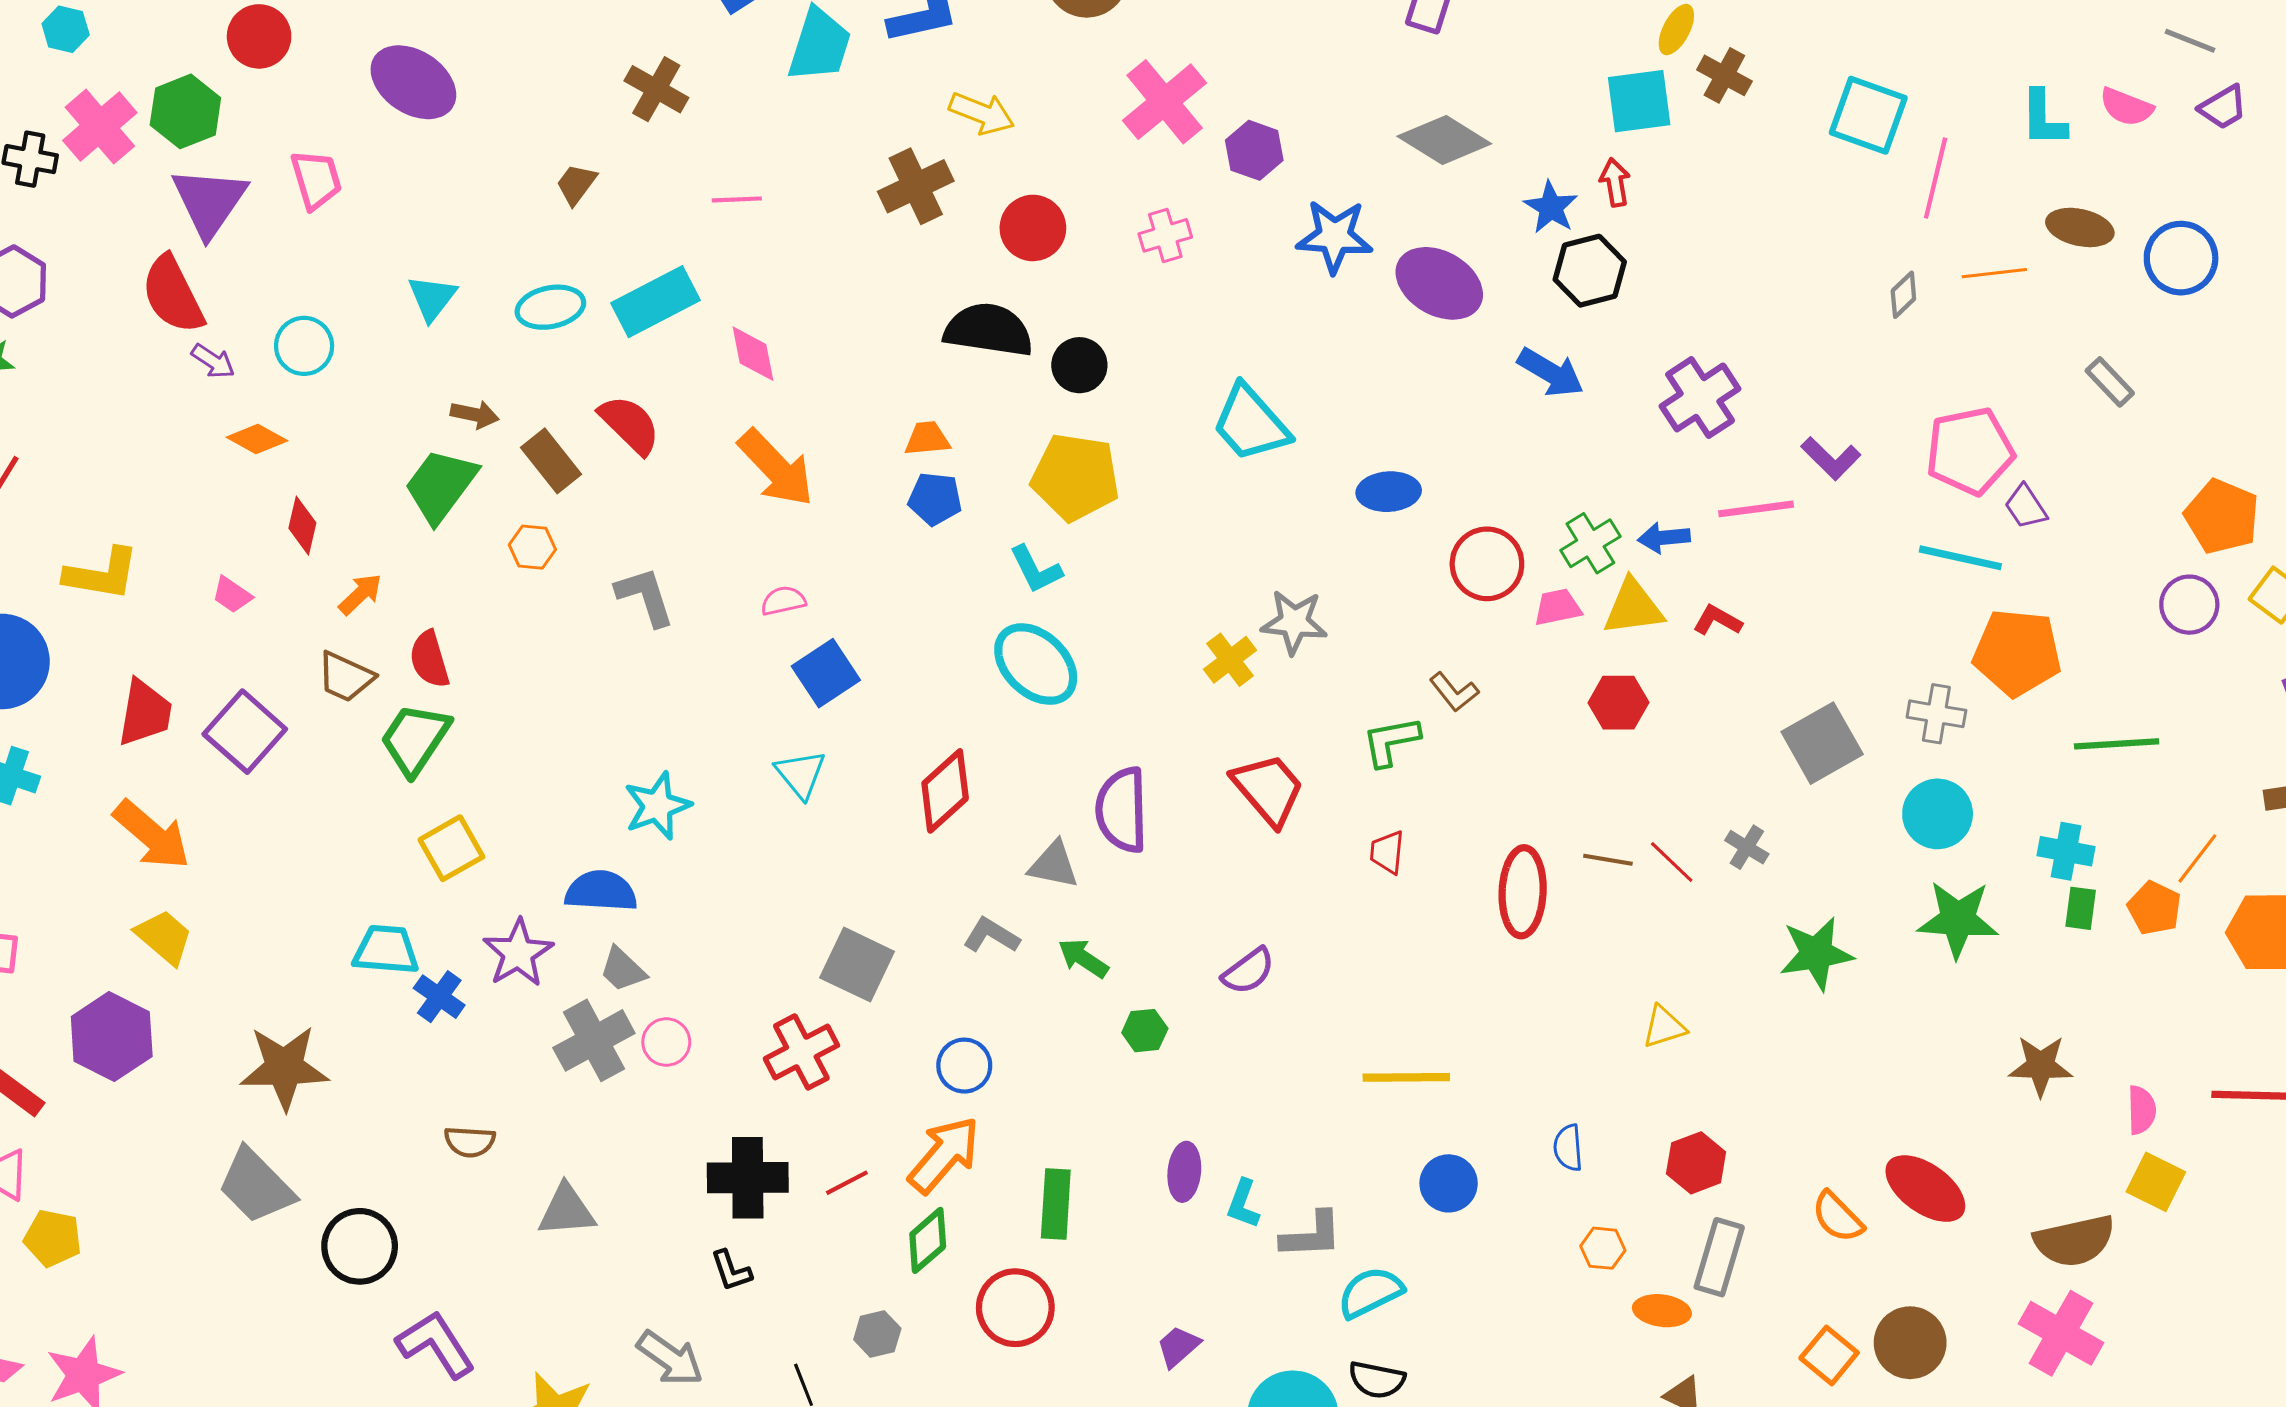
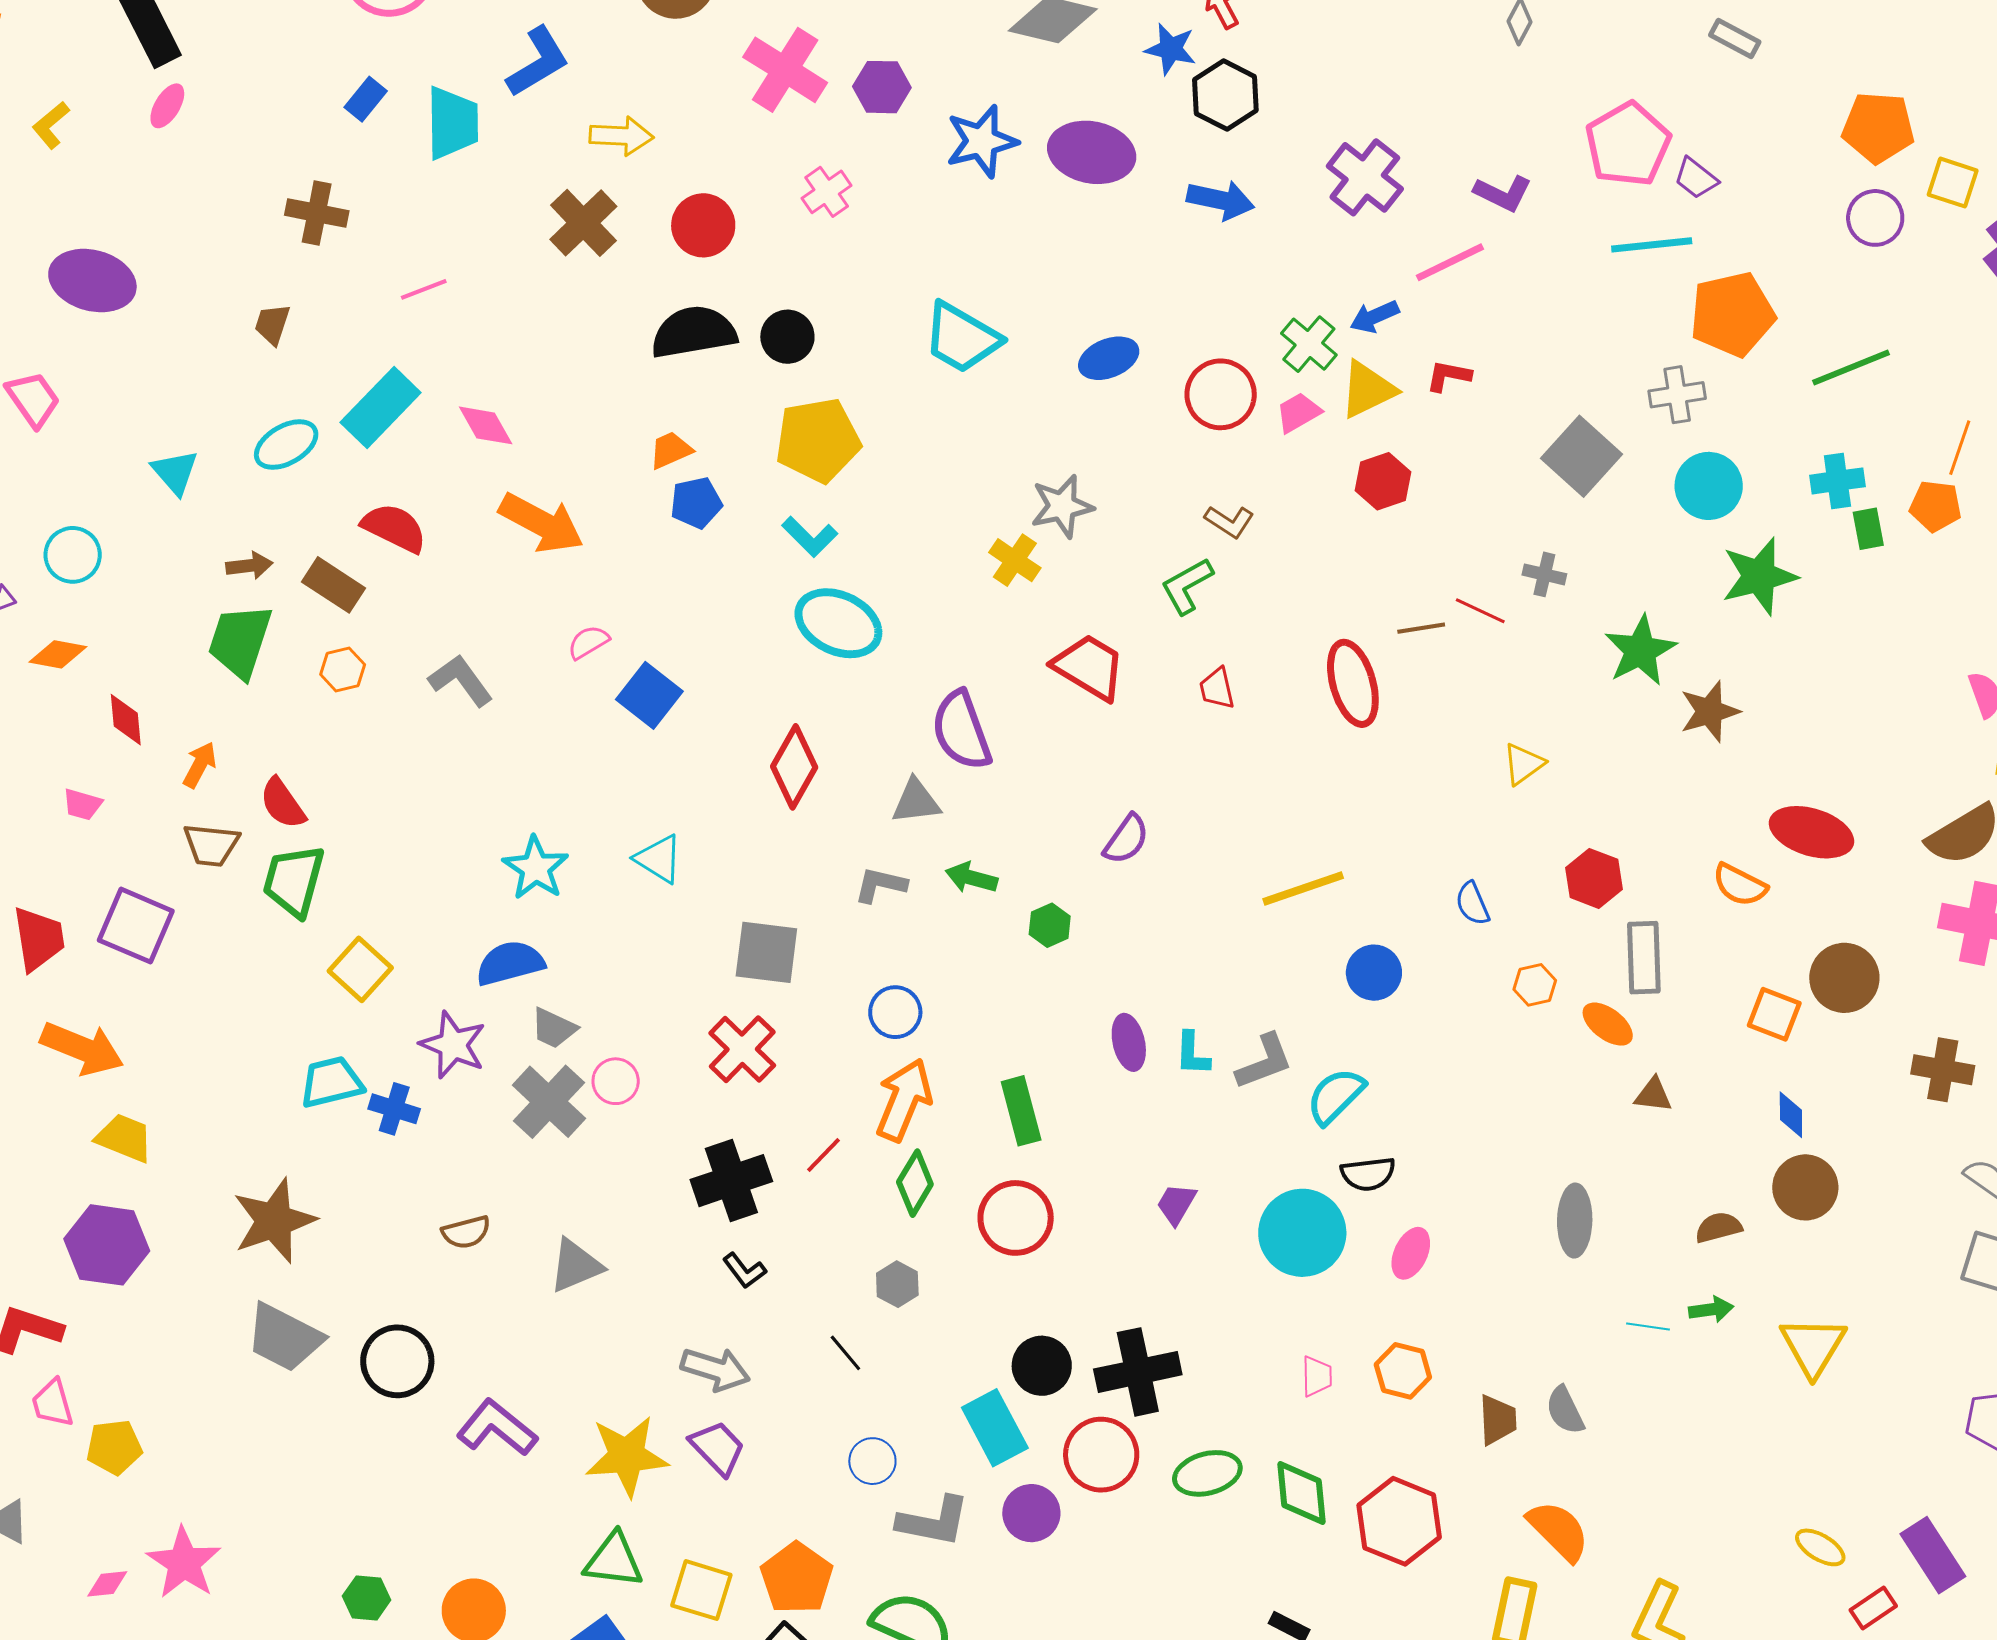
cyan triangle: (801, 774) -> (659, 859), moved
brown star: (2041, 1066) -> (1710, 712), moved
orange ellipse: (1662, 1311) -> (1608, 1024), turned 48

